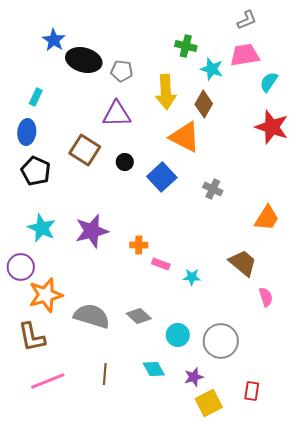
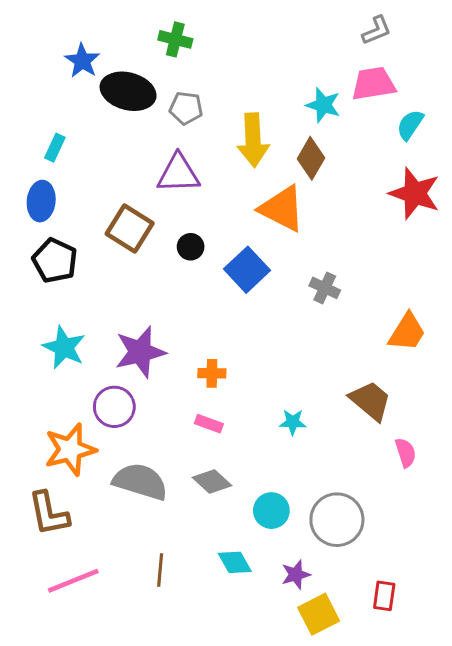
green cross: (186, 46) -> (175, 39), moved
pink rectangle: (161, 264) -> (209, 424), moved
purple circle: (21, 267) -> (114, 407), moved

